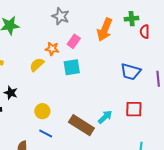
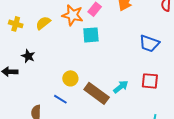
orange star: (52, 49) -> (73, 15), size x1.5
yellow semicircle: (37, 65) -> (43, 23), moved
yellow circle: (42, 111) -> (70, 78), moved

